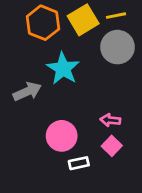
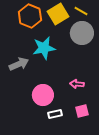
yellow line: (116, 16) -> (81, 11), turned 40
cyan star: (63, 69) -> (44, 48), turned 30
pink square: (112, 146) -> (82, 111), moved, turned 32

